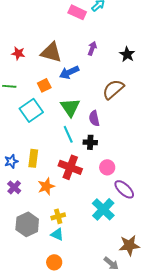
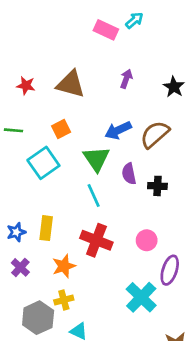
blue arrow: (69, 72) -> (118, 130), moved
black cross: (90, 142) -> (157, 186), moved
purple ellipse: (124, 189) -> (170, 270), turned 65
yellow cross: (58, 216) -> (64, 300), moved

